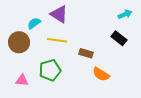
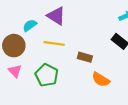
green pentagon: (50, 70) -> (47, 75), turned -30
pink triangle: (22, 80) -> (15, 71), moved, turned 40

